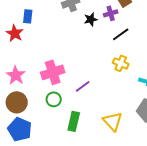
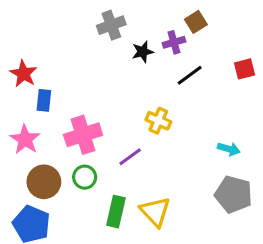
blue rectangle: (28, 16) -> (44, 100), moved
yellow cross: (121, 63) -> (158, 121), moved
brown circle: (17, 102) -> (44, 182), moved
yellow triangle: (113, 121) -> (155, 212), moved

